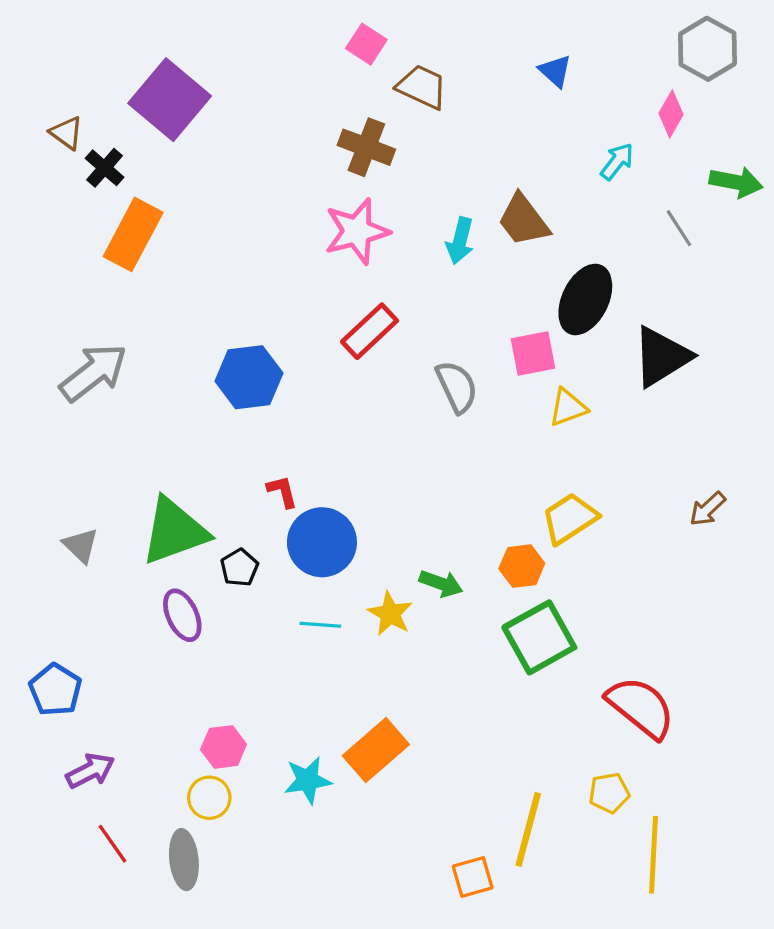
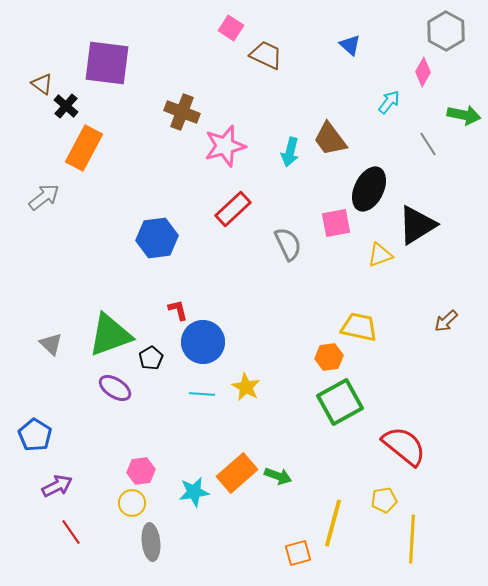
purple square: (170, 100) -> (107, 63), turned -33
brown cross: (366, 147) -> (182, 112), moved
gray arrow: (93, 372) -> (44, 197), moved, size x0.7
yellow triangle: (568, 407) -> (380, 255), moved
yellow trapezoid: (569, 518) -> (359, 327), turned 45
green arrow: (441, 583) -> (278, 476), moved
purple ellipse: (182, 615) -> (115, 388), turned -32
gray ellipse: (184, 860) -> (151, 542), moved

